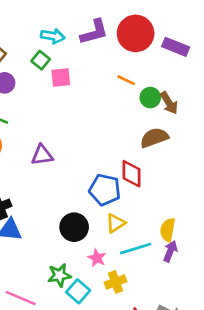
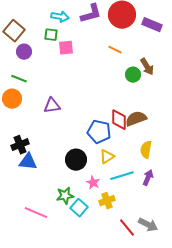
green square: (41, 60) -> (51, 35), turned -32
green circle: (150, 98) -> (133, 75), moved
brown semicircle: (154, 138) -> (136, 119), moved
yellow semicircle: (168, 230) -> (146, 150), moved

